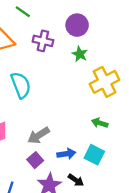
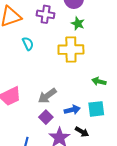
yellow cross: (105, 82) -> (71, 50), moved, turned 30
cyan semicircle: (21, 85) -> (28, 44), moved, size x0.6
cyan square: (94, 155) -> (96, 109), turned -30

